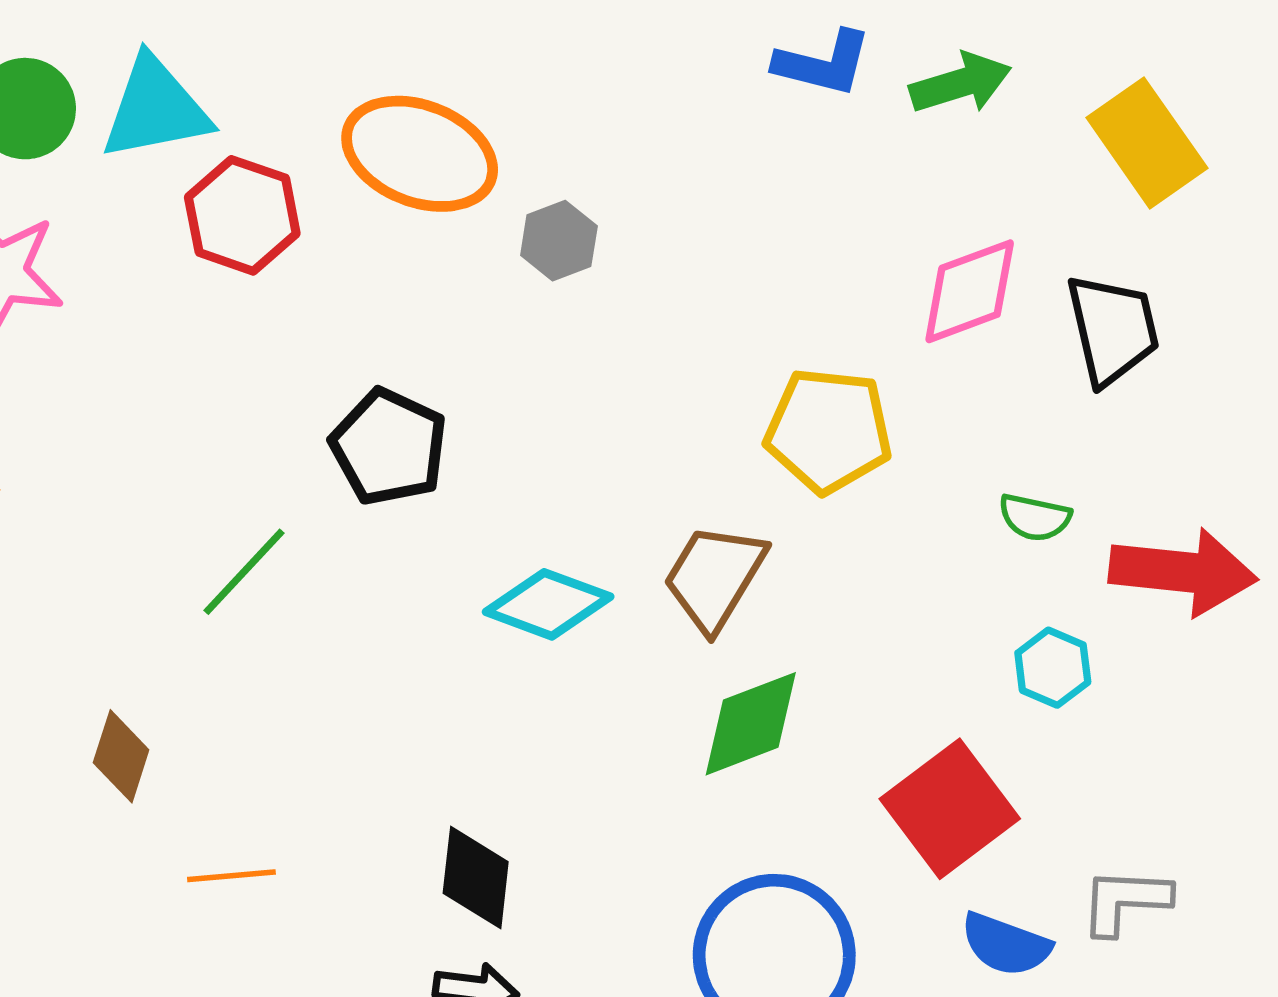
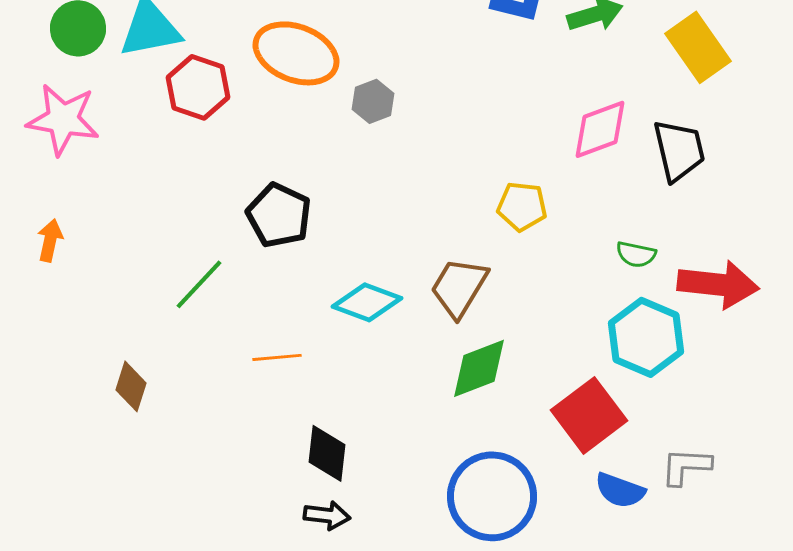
yellow pentagon: (828, 431) -> (522, 206), size x0.7
cyan hexagon: (1053, 668) -> (646, 337), size x1.8
orange line: (231, 876) -> (277, 357), moved

